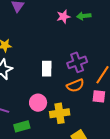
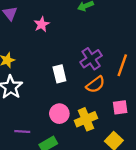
pink star: (63, 17) -> (42, 24), moved
pink square: (99, 96) -> (120, 107), moved

